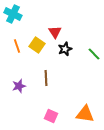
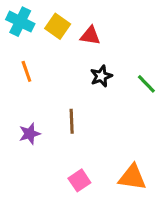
red triangle: (55, 32) -> (90, 36), moved, turned -48
yellow square: (37, 45) -> (58, 26), moved
pink square: (51, 116) -> (79, 180), turned 32

